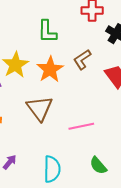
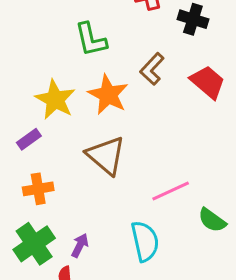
pink line: (81, 126) -> (171, 191), moved

